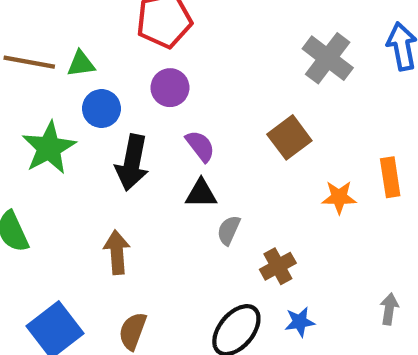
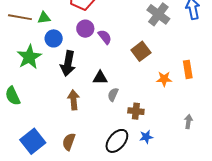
purple semicircle: (200, 146) -> (105, 37), moved
brown arrow: (117, 252) -> (74, 100), moved
brown cross: (278, 266) -> (136, 111), turned 35
gray arrow: (389, 309) -> (188, 122), moved

